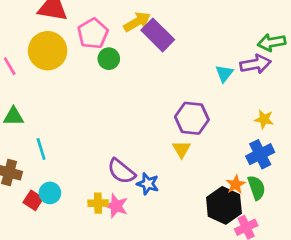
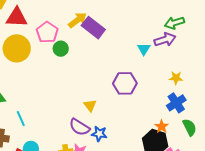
yellow triangle: (181, 149) -> (90, 105), moved
green semicircle: (256, 188) -> (190, 127), moved

